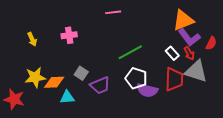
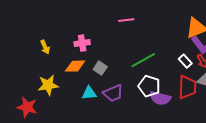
gray square: (81, 73) -> (100, 68), moved
orange diamond: (54, 82) -> (75, 66), moved
cyan triangle: (67, 97) -> (89, 93), moved

